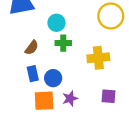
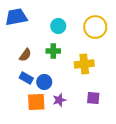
cyan circle: (56, 23) -> (58, 26), moved
blue rectangle: (33, 74) -> (26, 78), turned -48

